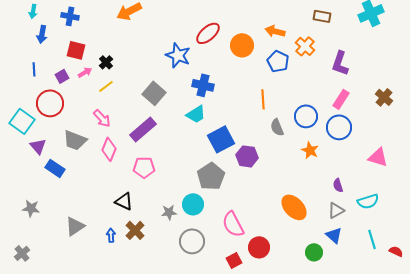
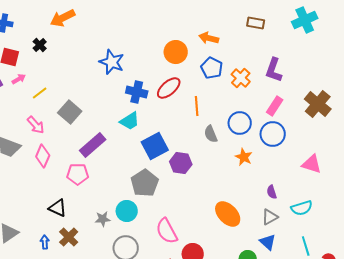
red ellipse: (208, 33) -> (169, 88), moved
orange cross: (305, 46) -> (241, 78), moved
black cross: (106, 62) -> (40, 45), moved
gray square: (154, 93) -> (70, 112), moved
brown cross: (384, 97) -> (318, 104), size x1.5
purple rectangle: (143, 129) -> (93, 145), moved

